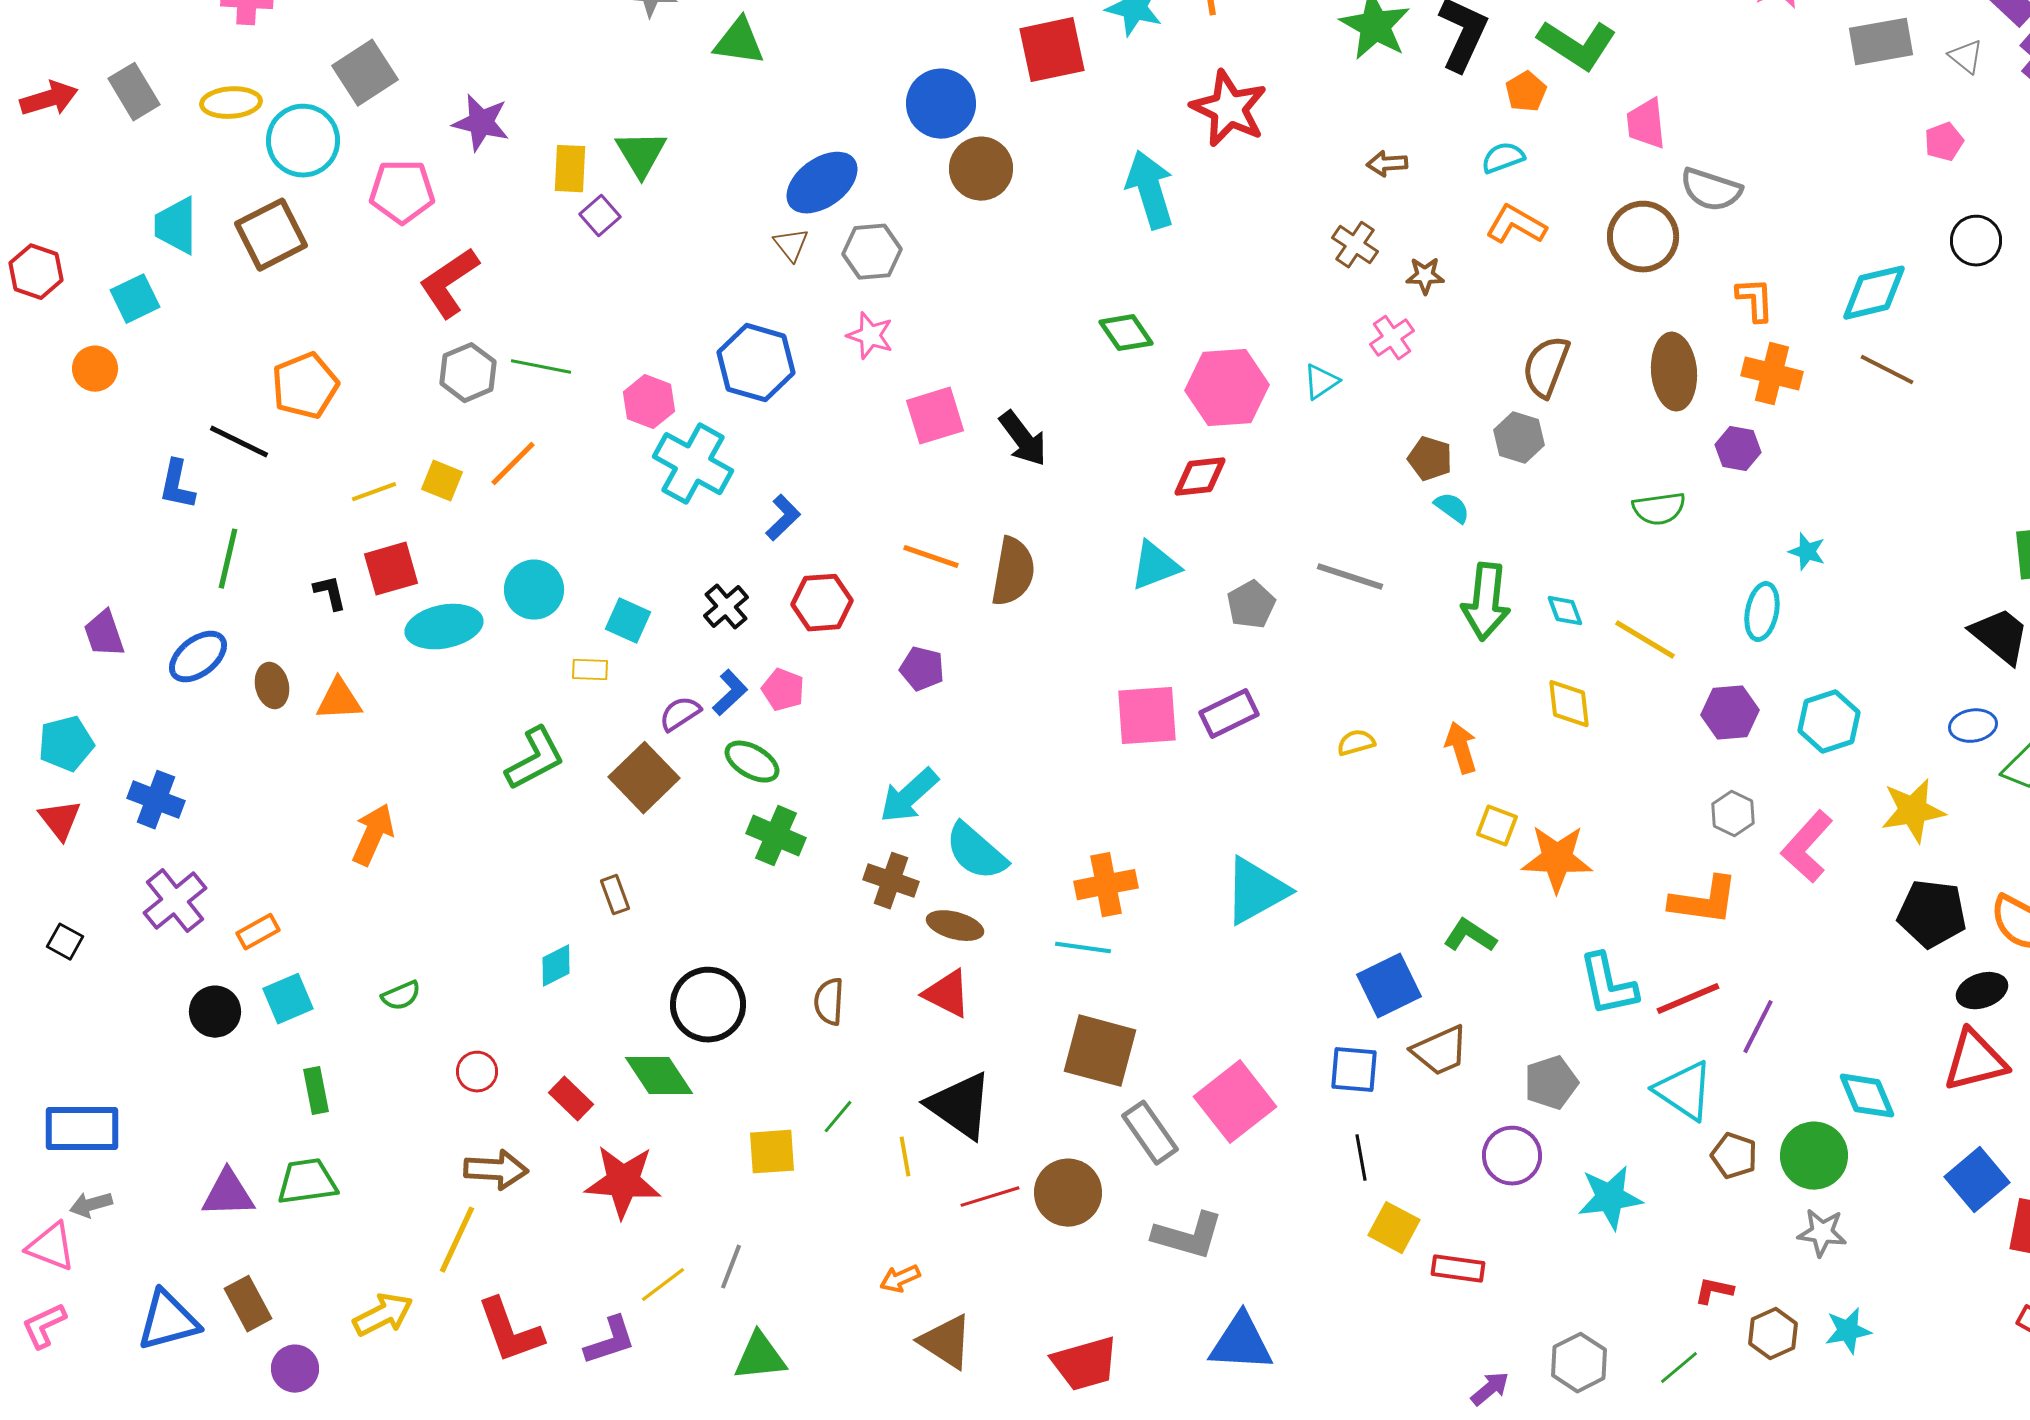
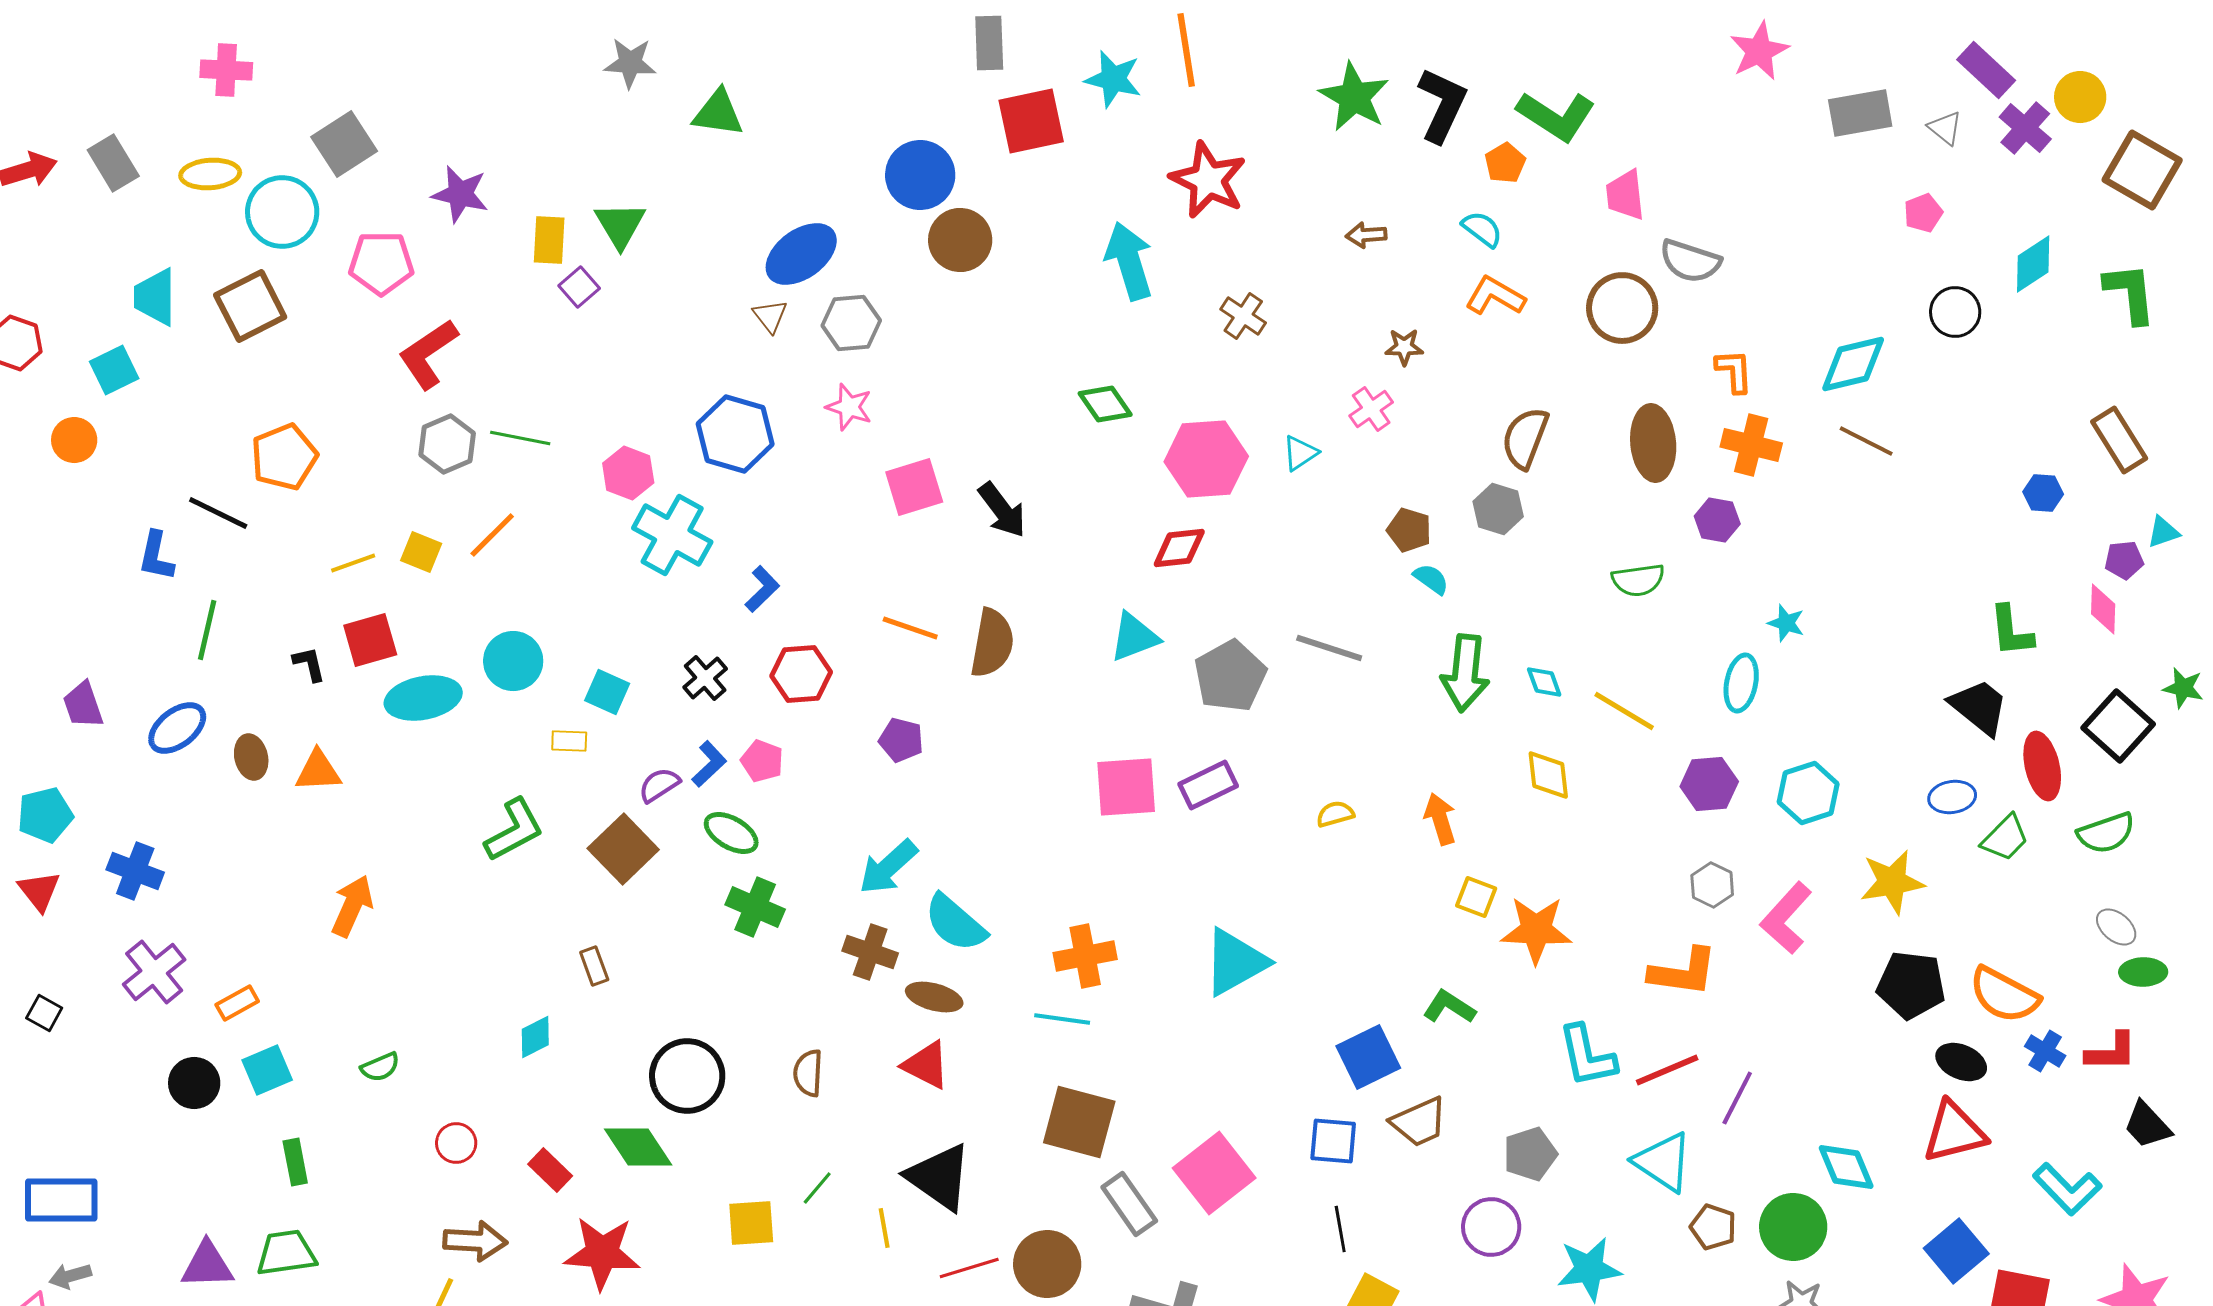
cyan semicircle: (1503, 158) -> (1482, 229), turned 57
brown cross: (1355, 245) -> (1243, 316), moved
gray pentagon: (1251, 605) -> (1230, 676), size x1.5
black ellipse: (1982, 991) -> (1961, 1062), turned 42

